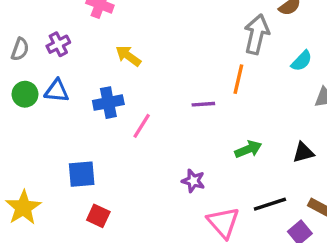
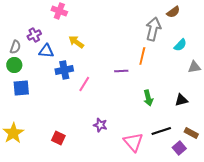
gray semicircle: (20, 49) -> (15, 47), moved
blue triangle: (57, 91) -> (46, 51), moved
green arrow: (248, 149) -> (148, 98), turned 98
blue square: (82, 174) -> (21, 88), moved
purple star: (193, 181) -> (100, 125), moved

